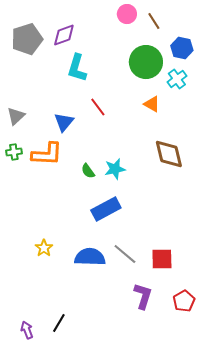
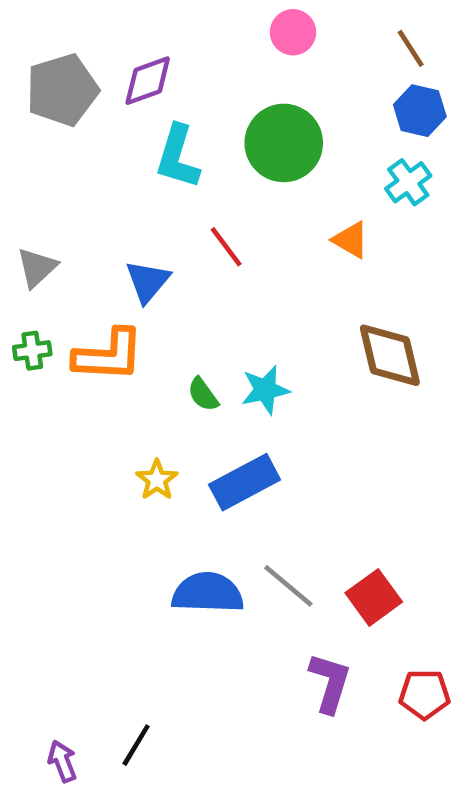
brown line: (154, 21) -> (411, 48), moved
green circle: (146, 62) -> (284, 143), moved
yellow star: (44, 248) -> (157, 480), moved
red square: (162, 259) -> (374, 597), turned -35
red pentagon: (184, 301) -> (424, 694), turned 30

